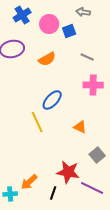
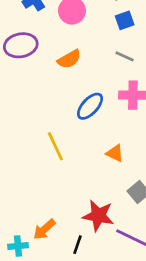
blue square: (69, 31) -> (125, 20), moved
blue ellipse: (52, 100) -> (90, 106), moved

